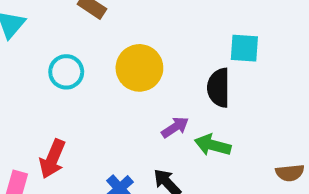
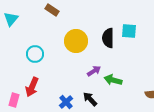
cyan circle: (66, 72) -> (35, 54), moved
black semicircle: (219, 88) -> (108, 38), moved

